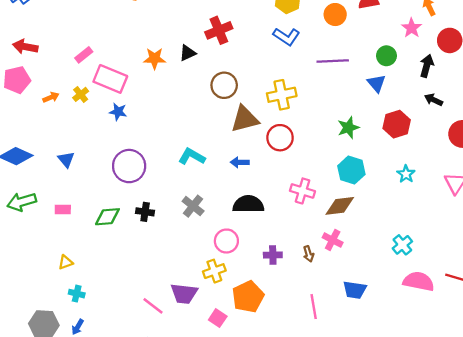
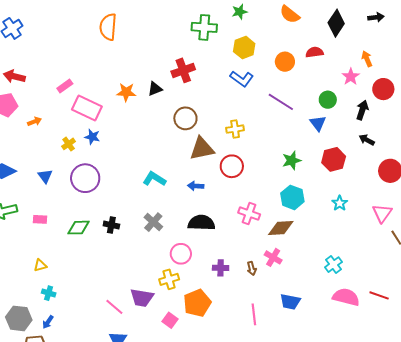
purple line: (333, 61) -> (281, 102), turned 32
yellow cross: (81, 94) -> (69, 144), moved
yellow cross: (282, 95) -> (235, 129), size x0.7
purple circle: (129, 166) -> (85, 178), moved

